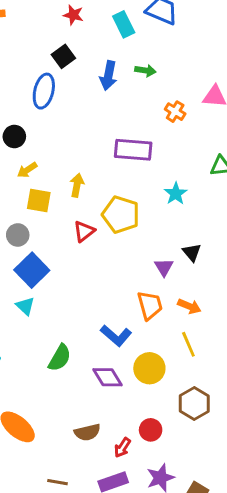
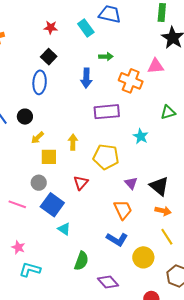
blue arrow: (108, 76) -> (86, 78), moved
orange cross: (175, 112) -> (131, 81), size x1.6
red triangle: (84, 231) -> (81, 183), moved
black triangle: (192, 252) -> (159, 186), moved, size x1.5
purple triangle: (164, 267) -> (131, 183), moved
orange trapezoid: (150, 305) -> (123, 210), moved
cyan triangle: (25, 306) -> (64, 229), moved
purple diamond: (108, 377) -> (108, 282), moved

